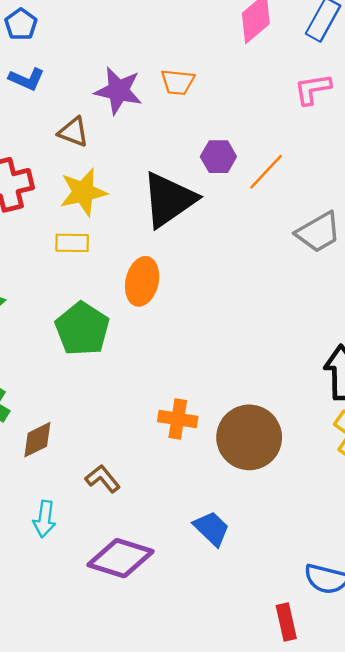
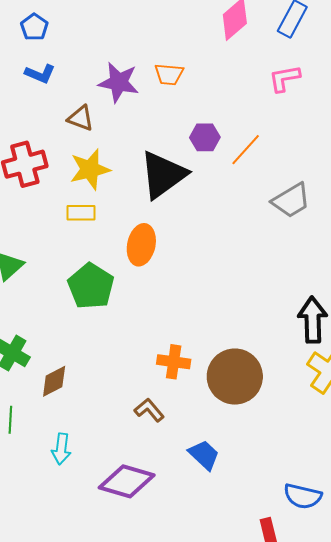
brown L-shape: (103, 479) -> (149, 410), moved

